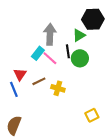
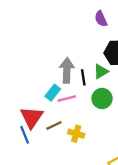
black line: (68, 51) -> (83, 77), moved
pink line: (50, 58) -> (67, 98), turned -56
red triangle: (20, 74) -> (32, 117), size x1.5

